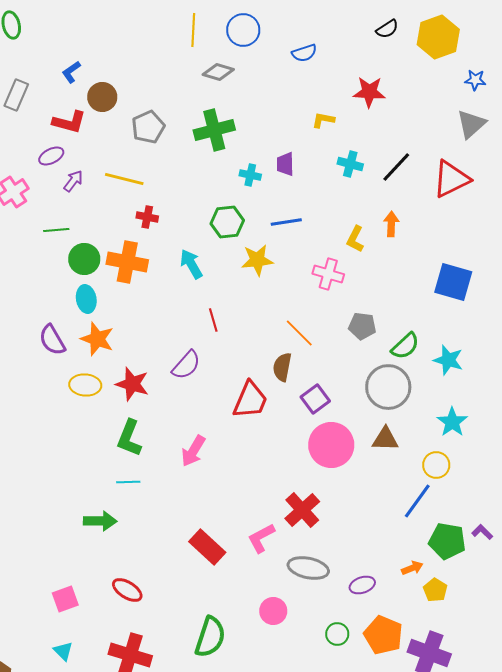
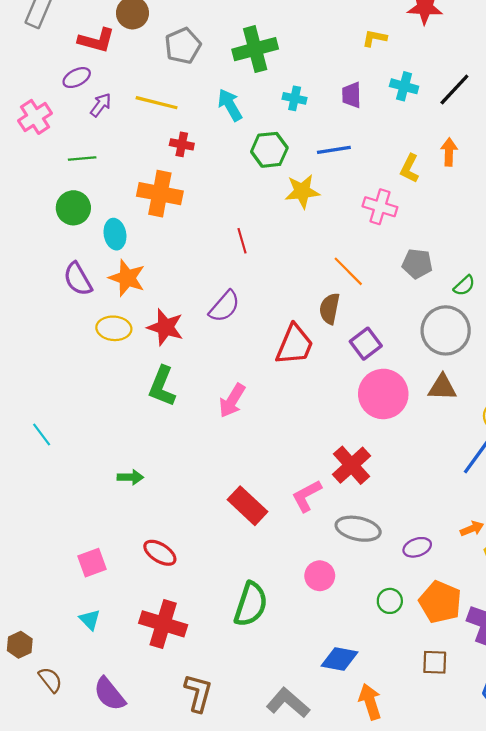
purple trapezoid: (285, 164) -> (351, 95), moved
green circle: (84, 259) -> (73, 208), moved
cyan arrow: (191, 264) -> (230, 105), moved
red line: (213, 320) -> (242, 241), moved
green semicircle: (405, 346) -> (464, 286), size x0.7
cyan line: (128, 482) -> (42, 435), moved, turned 55
green arrow: (100, 521) -> (130, 477), size x0.7

